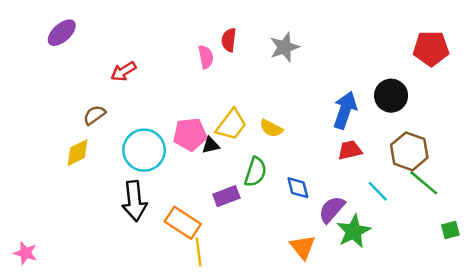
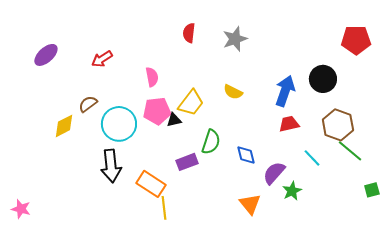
purple ellipse: (62, 33) -> (46, 55), moved
pink semicircle: (206, 57) -> (152, 77), moved
brown semicircle: (94, 115) -> (88, 104), moved
yellow semicircle: (271, 128) -> (233, 92), moved
green star: (354, 231) -> (292, 191), size x0.7

